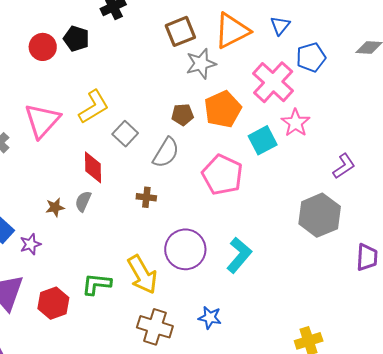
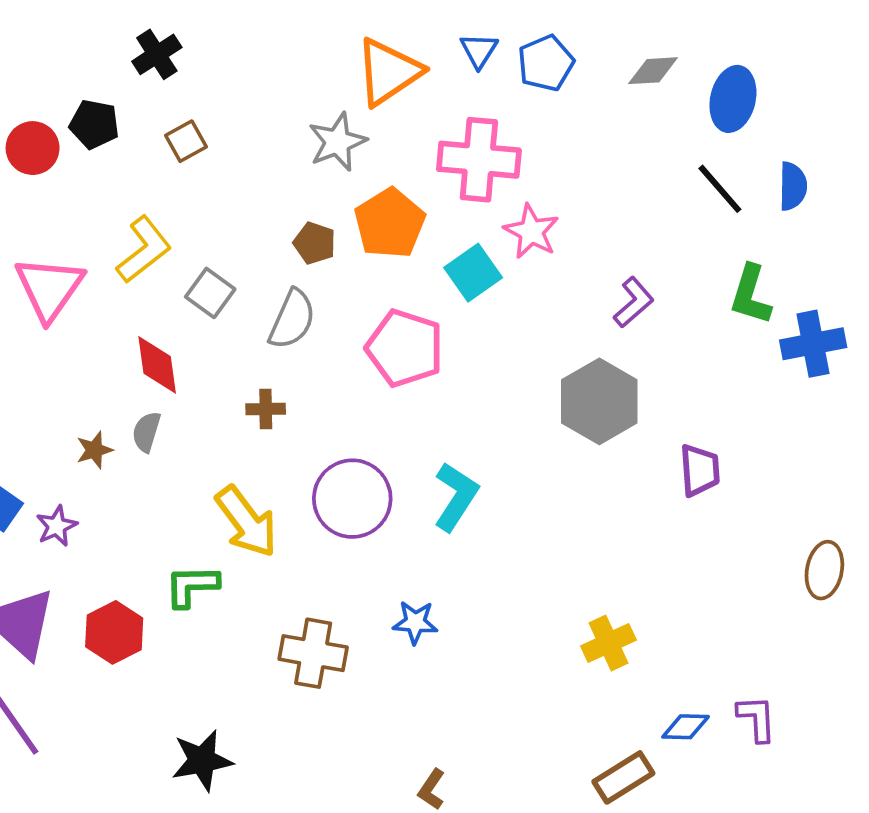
brown square: (180, 31) -> (186, 141), moved, size x0.7
blue pentagon: (311, 57) -> (546, 63), moved
pink cross: (273, 82) -> (479, 160), turned -30
brown pentagon: (183, 115) -> (315, 243), turned 30
yellow arrow: (142, 274) -> (246, 522), moved

